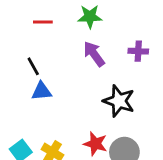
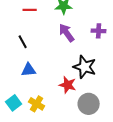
blue triangle: (41, 91) -> (29, 70), moved
red star: (95, 144) -> (68, 85), moved

